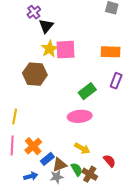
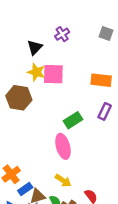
purple cross: (34, 12) -> (62, 34), moved
yellow star: (49, 49) -> (36, 72), turned -30
pink ellipse: (80, 116) -> (63, 146), turned 75

